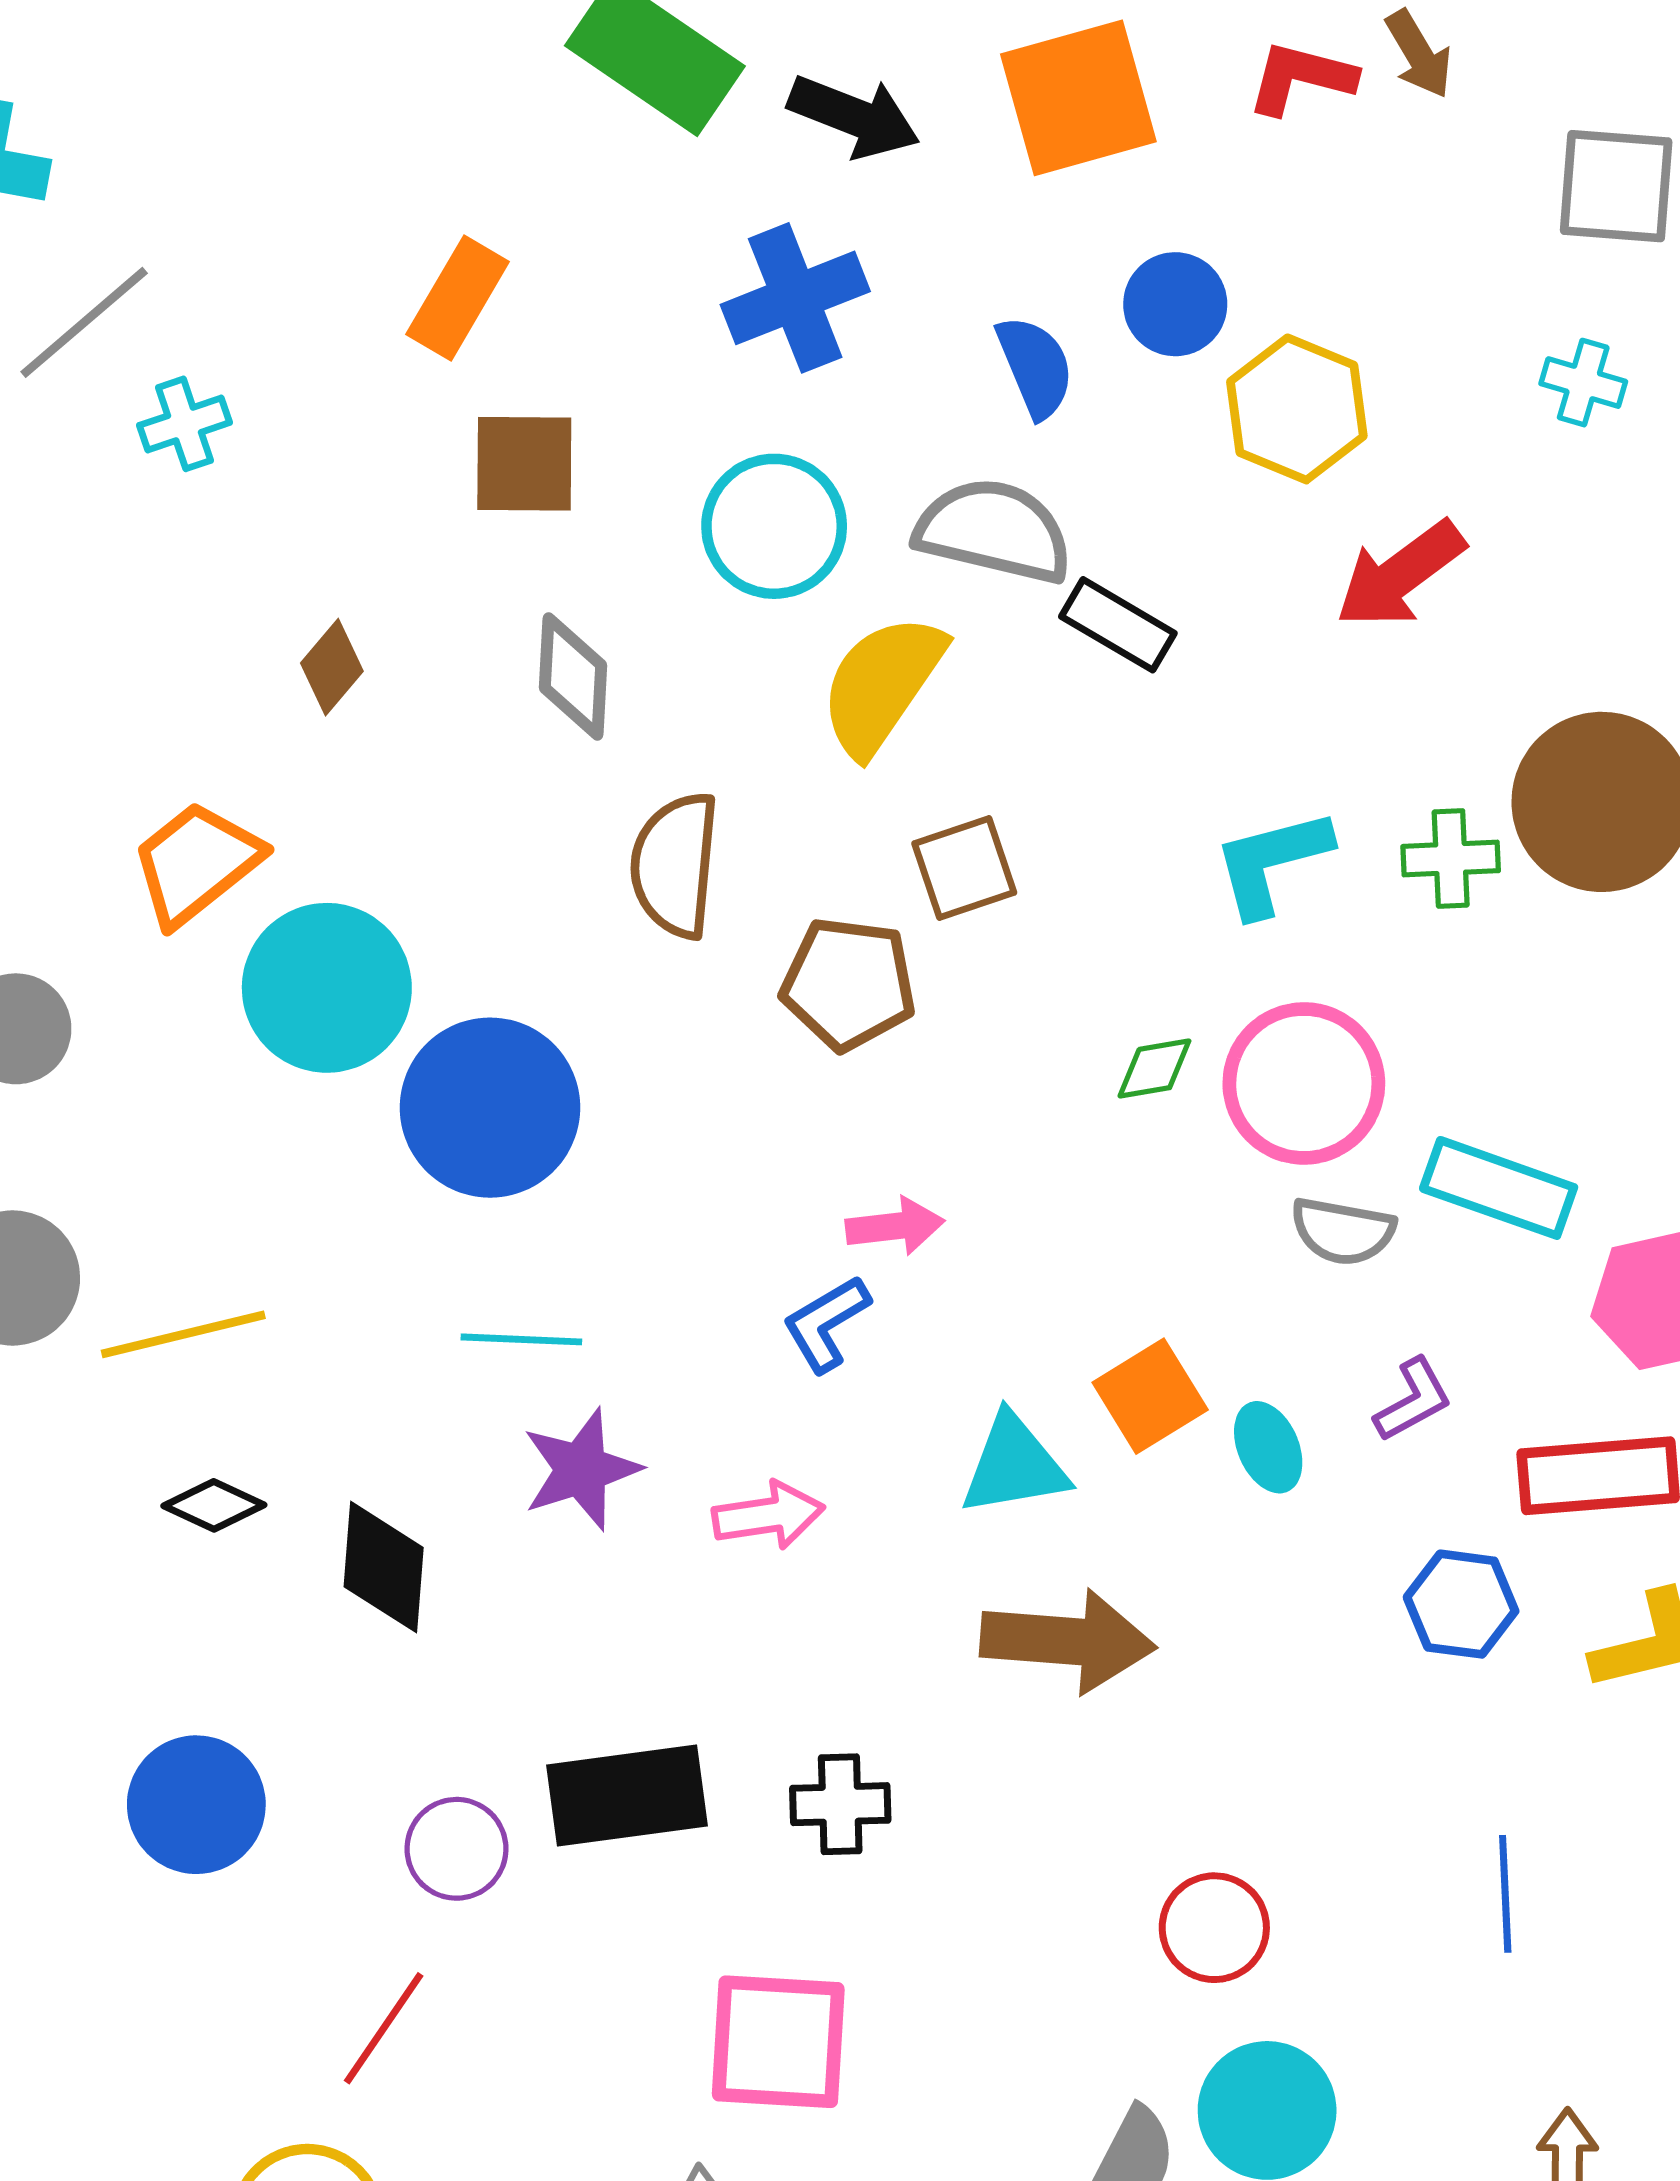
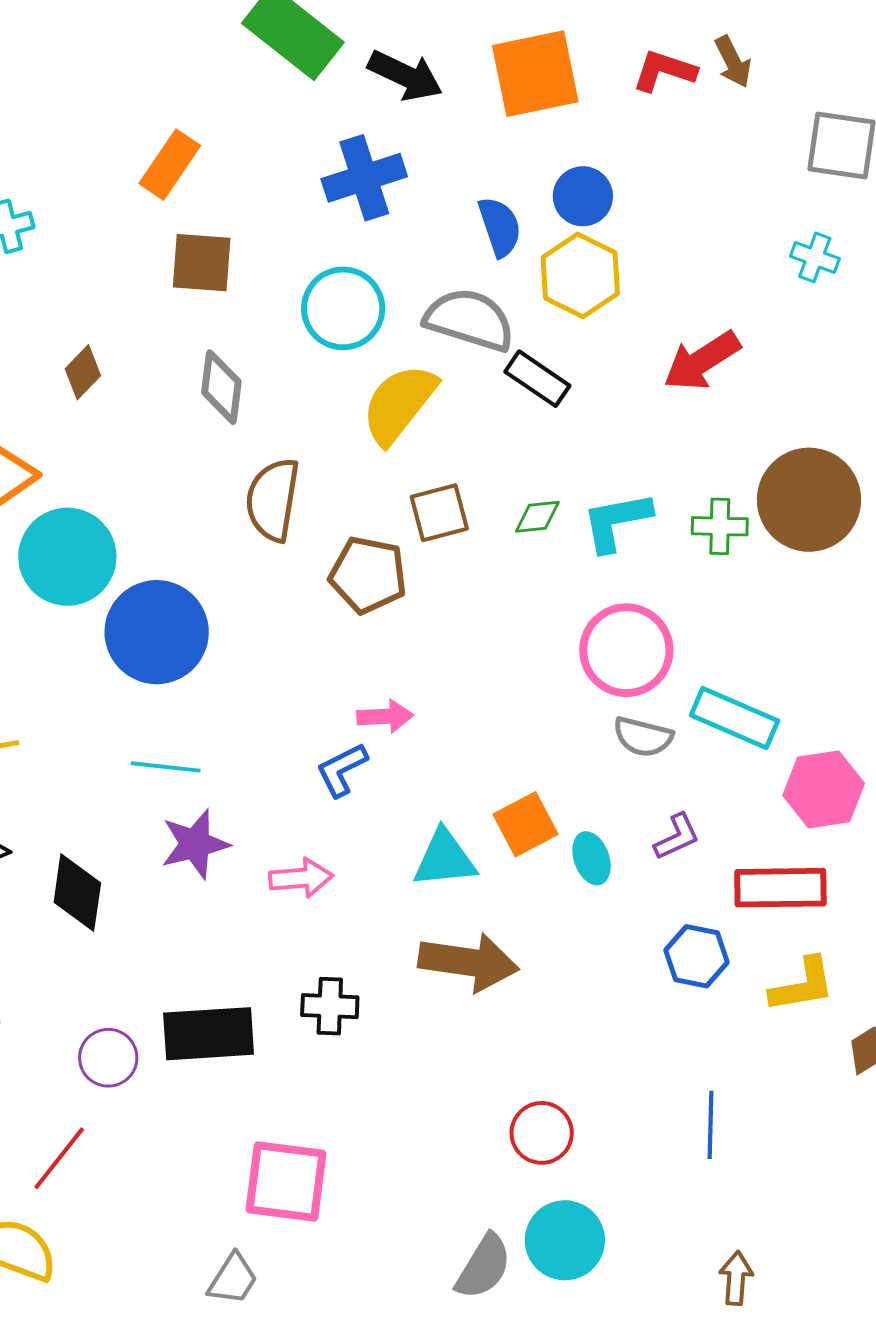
yellow hexagon: (1297, 409) -> (580, 275), moved
green diamond: (1154, 1069) -> (537, 517), moved
black cross: (840, 1804) -> (330, 1006), moved

